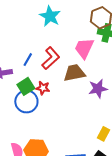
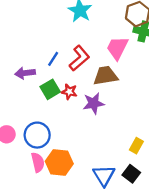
purple star: (98, 89) -> (94, 103), moved
blue circle: (26, 102) -> (37, 135), moved

